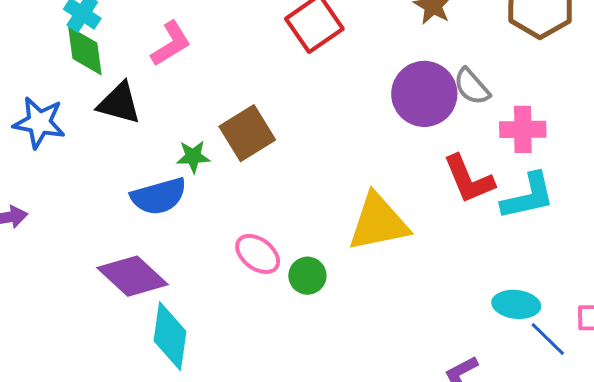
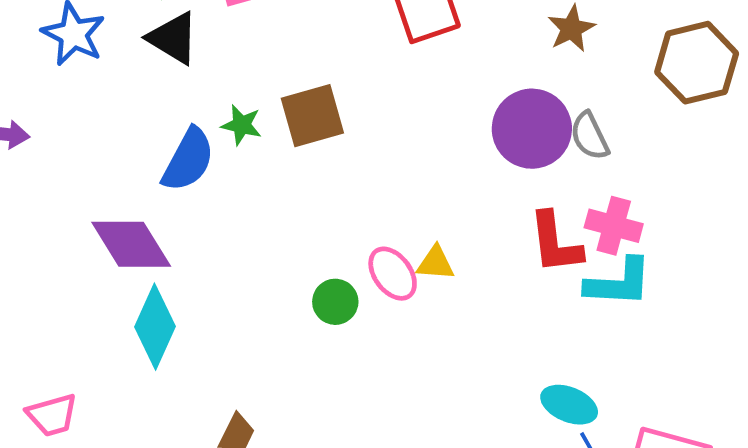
pink cross: (523, 129) -> (614, 226), moved
blue semicircle: (159, 196) -> (188, 160), turned -62
yellow triangle: (378, 222) -> (435, 263), size x0.5
pink ellipse: (258, 254) -> (393, 274), moved

